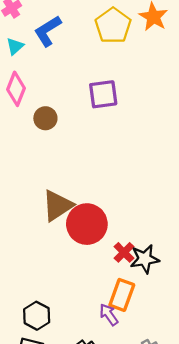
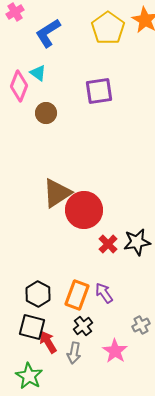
cyan triangle: (15, 46) -> (38, 73), moved, turned -42
red cross: (124, 252) -> (108, 244), moved
orange rectangle: (122, 295) -> (77, 295), moved

